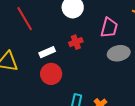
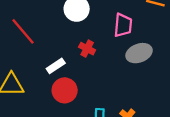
red cross: (76, 42) -> (87, 49), turned -32

